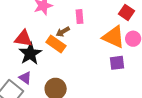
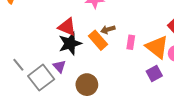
pink rectangle: (80, 17) -> (131, 42), moved
purple square: (117, 63) -> (154, 74), turned -35

